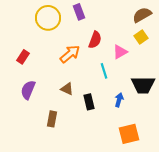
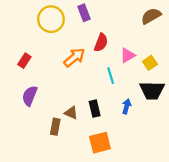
yellow square: (141, 37) -> (150, 63), moved
brown triangle: (67, 89) -> (71, 113), moved
orange square: (129, 134) -> (100, 143), moved

